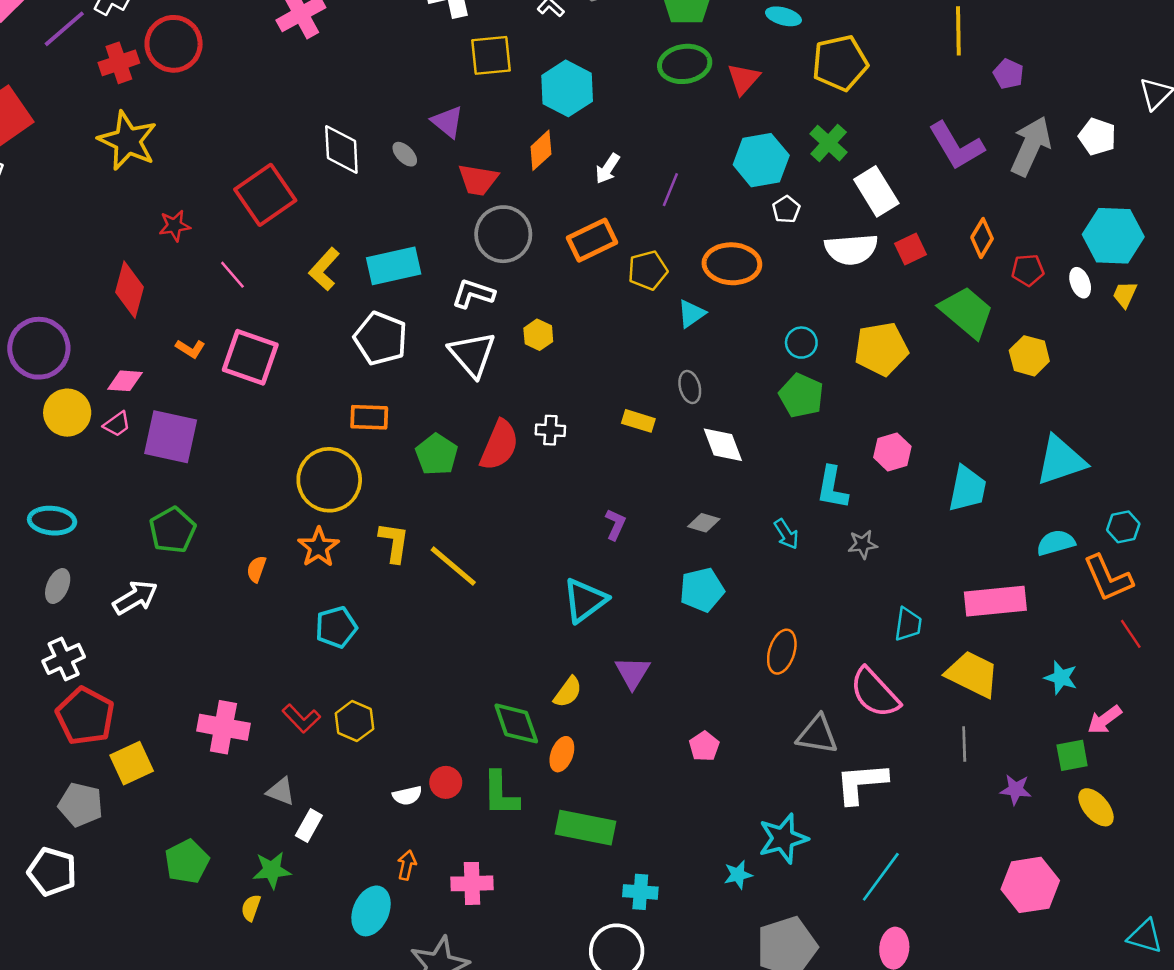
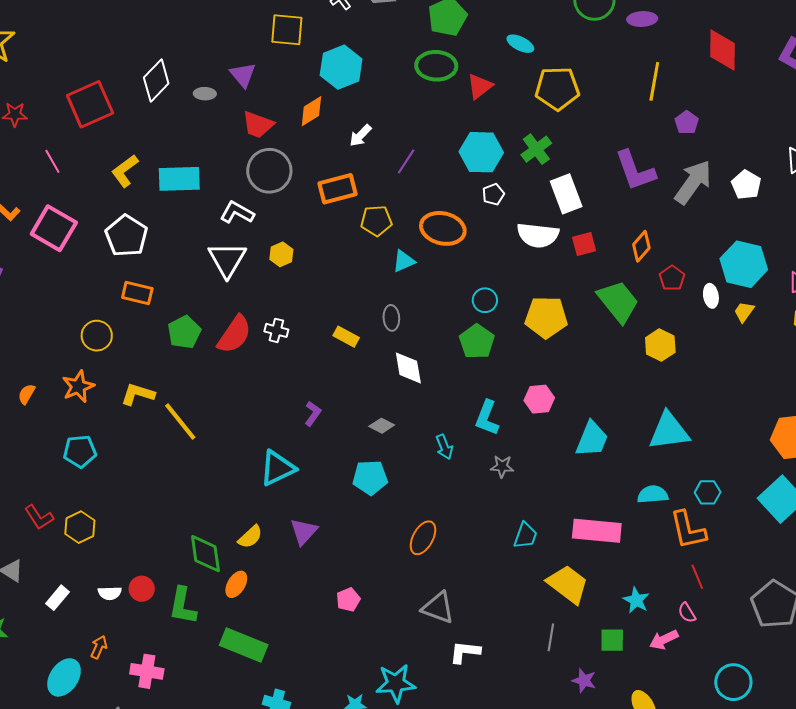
white diamond: (341, 150) -> (156, 80), turned 36
gray ellipse: (405, 154) -> (205, 94), turned -55
red pentagon: (1028, 270) -> (672, 278), turned 30
white pentagon: (381, 338) -> (126, 236), moved
yellow circle: (329, 480) -> (97, 336), size x0.6
yellow L-shape: (394, 542) -> (138, 394), turned -92
pink semicircle: (875, 693) -> (687, 613), moved, size x0.5
green square: (1072, 755) -> (612, 640), moved
white L-shape: (861, 783) -> (465, 652), size x0.7
white rectangle: (309, 825) -> (58, 598), moved

